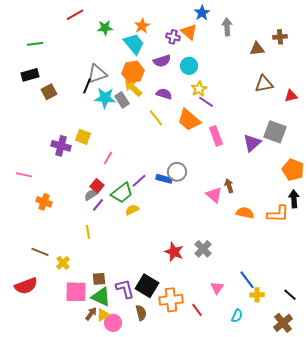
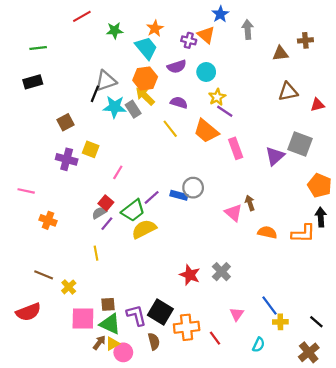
brown square: (49, 92) -> (65, 122), moved
yellow semicircle: (132, 210) -> (144, 229), size x1.6

